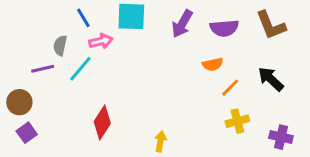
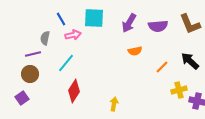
orange semicircle: (213, 64) -> (135, 51), moved
cyan line: (80, 69) -> (66, 63), moved
brown circle: (19, 102) -> (30, 74), moved
yellow cross: (237, 121) -> (179, 90), moved

